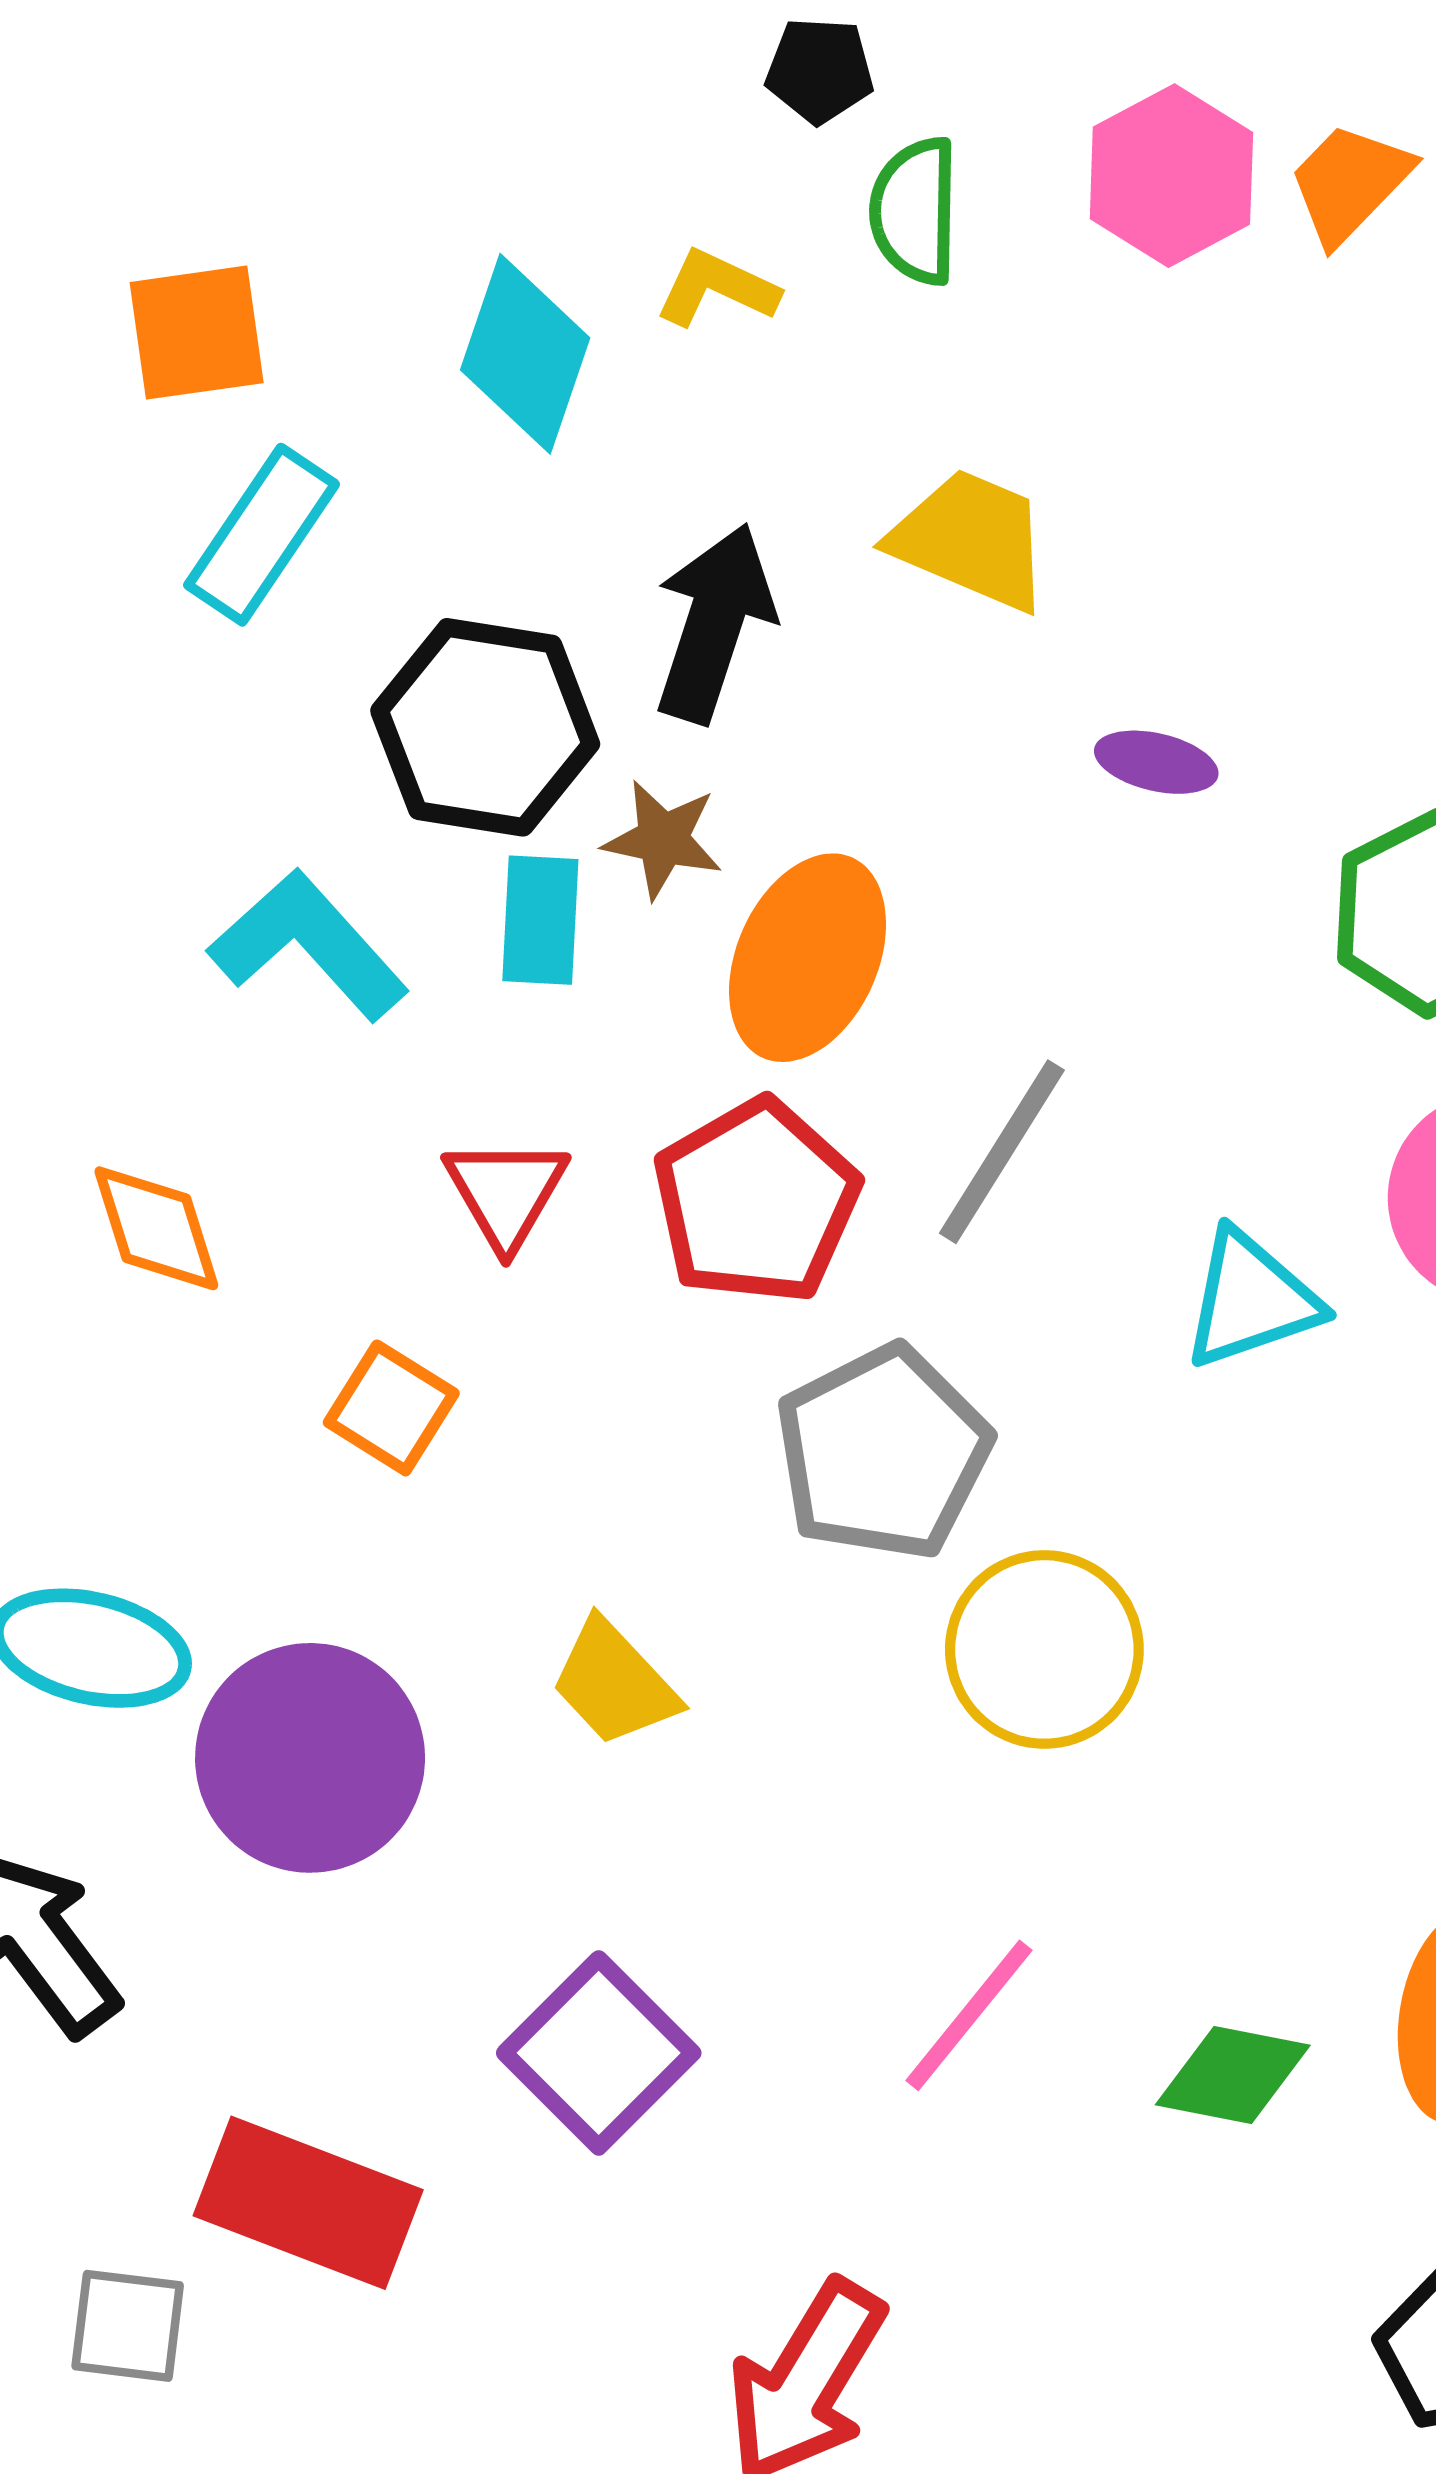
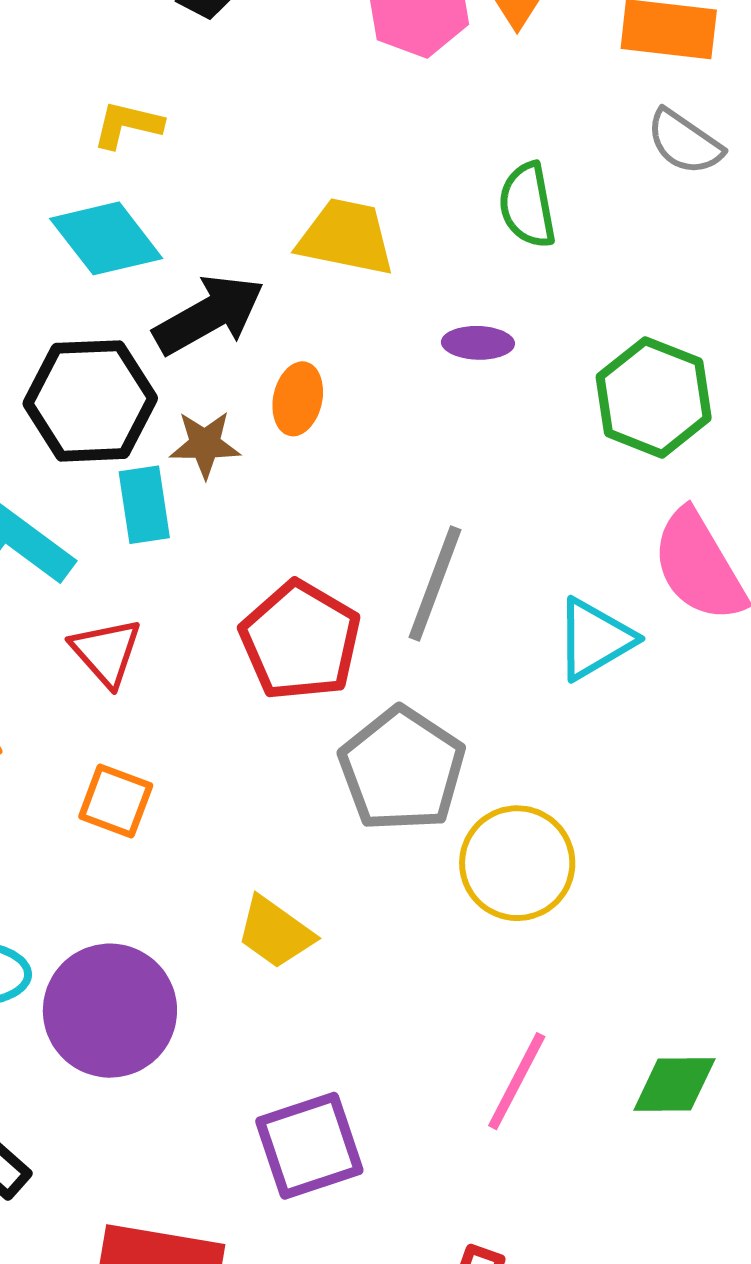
green semicircle: (915, 211) -> (527, 205), moved
yellow L-shape: (717, 288) -> (127, 125), moved
cyan diamond: (525, 354) -> (106, 238), moved, turned -45
black arrow: (714, 623) -> (209, 315), turned 54
orange ellipse: (808, 958) -> (298, 399), moved, size x0.6
red triangle: (506, 1193) -> (106, 652), moved
purple square: (599, 2053) -> (309, 1146), turned 38

